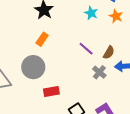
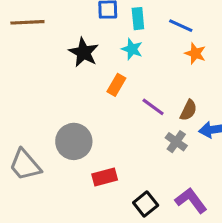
cyan star: (91, 13) -> (132, 49), moved
orange rectangle: (42, 39) -> (116, 85), moved

